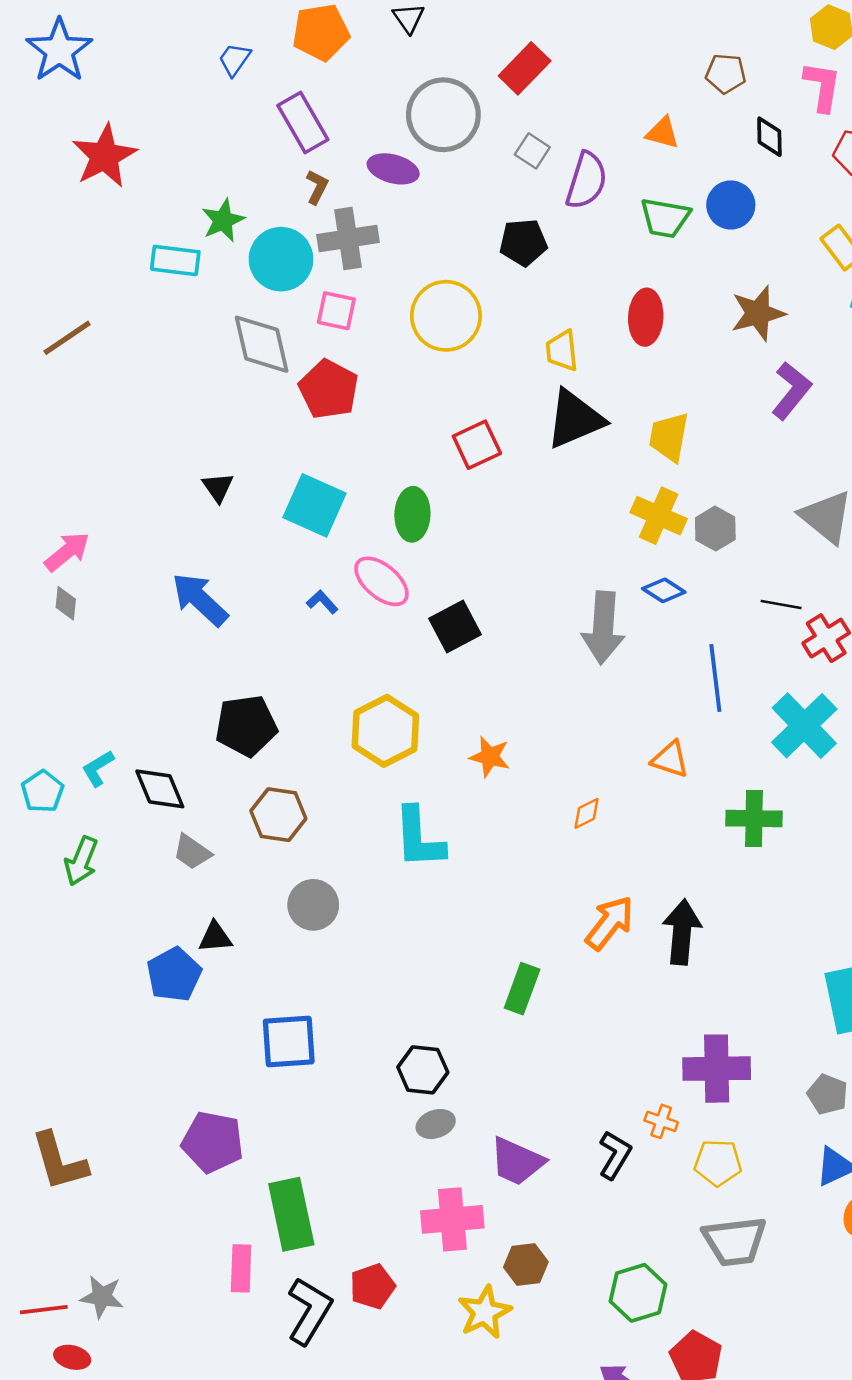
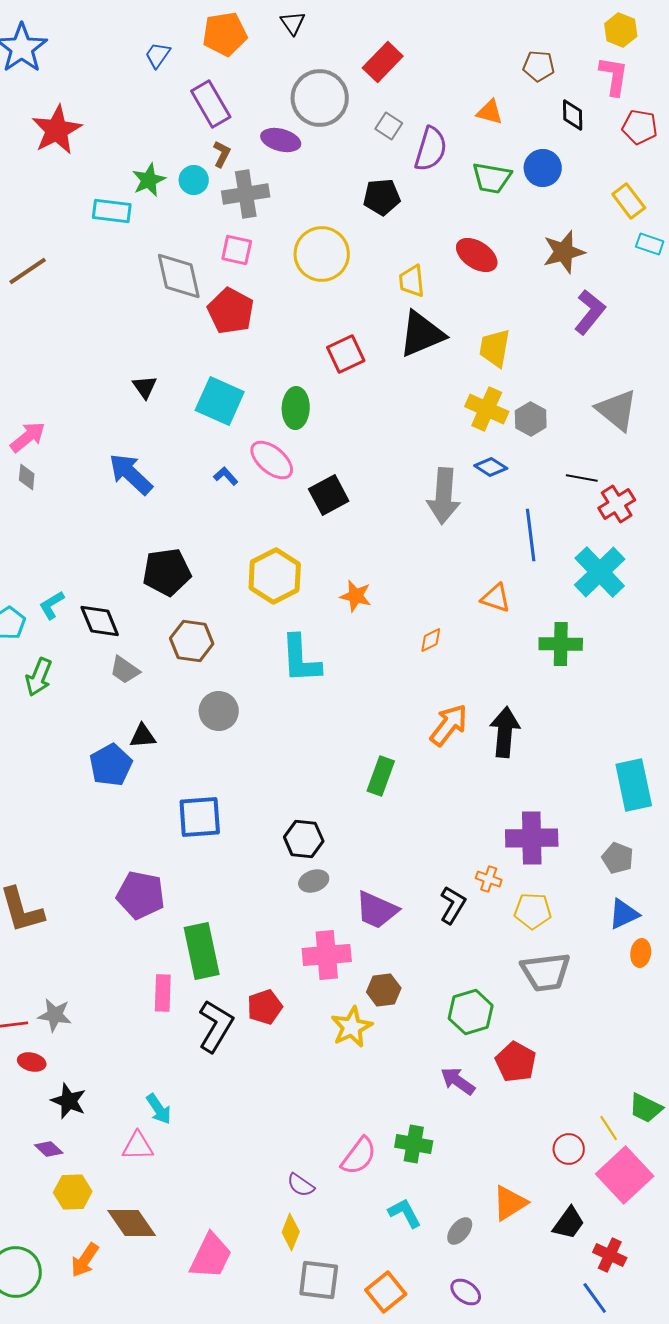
cyan circle: (281, 259) -> (194, 180), moved, size x0.6
red ellipse: (646, 317) -> (477, 255), turned -60

